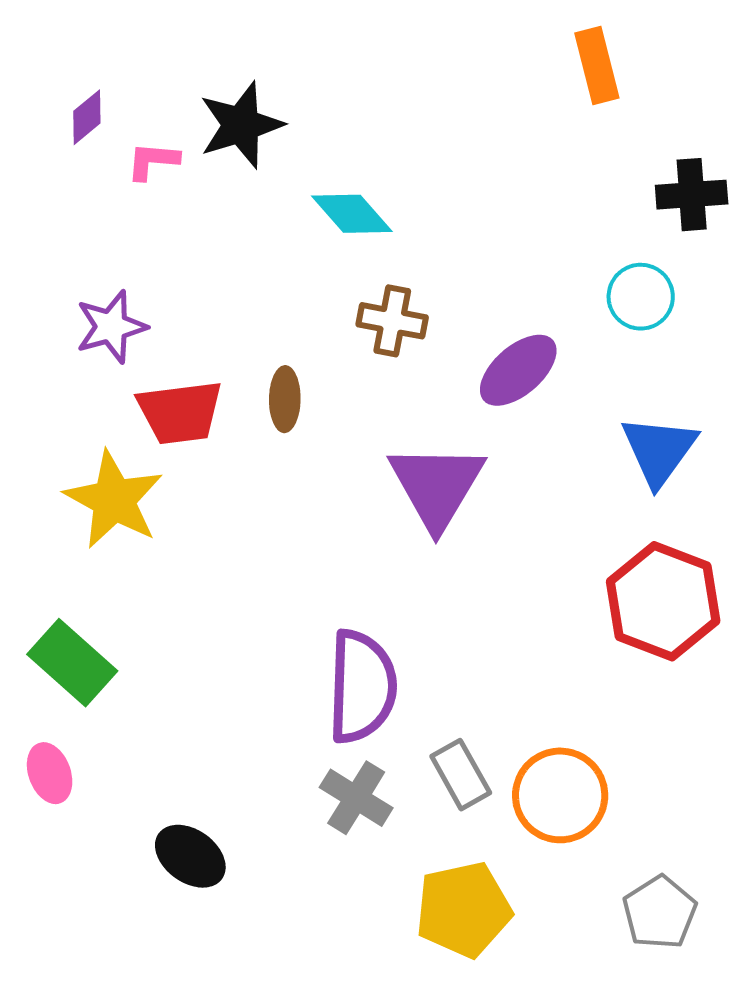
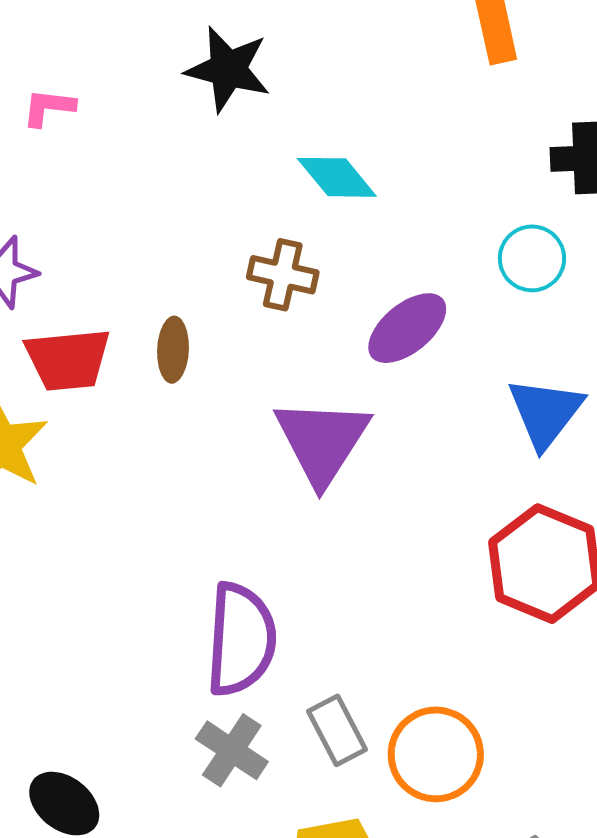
black star: (241, 125) -> (228, 69), moved, turned 30
cyan diamond: (352, 214) -> (337, 177), moved

